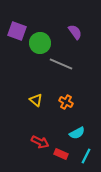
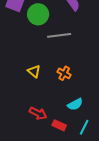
gray line: (61, 64) -> (59, 35), turned -30

